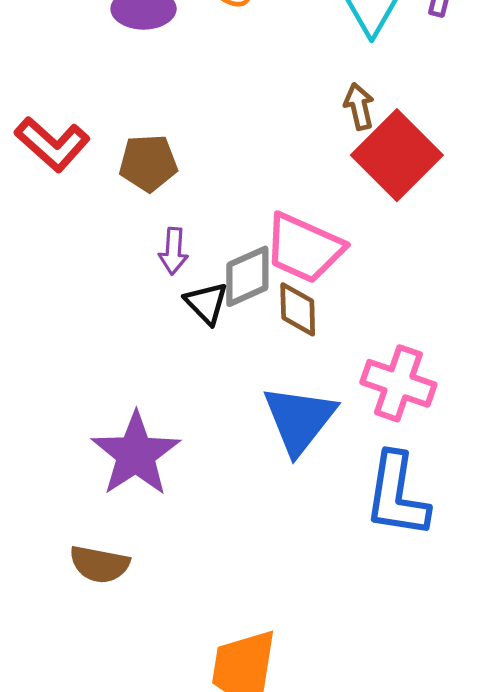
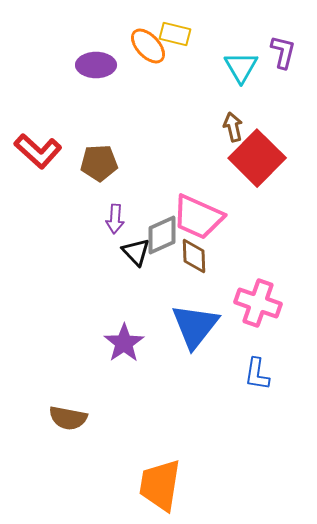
purple star: (136, 454) -> (124, 343), moved, size x0.7
blue L-shape: (397, 495) -> (257, 374), size x0.6

